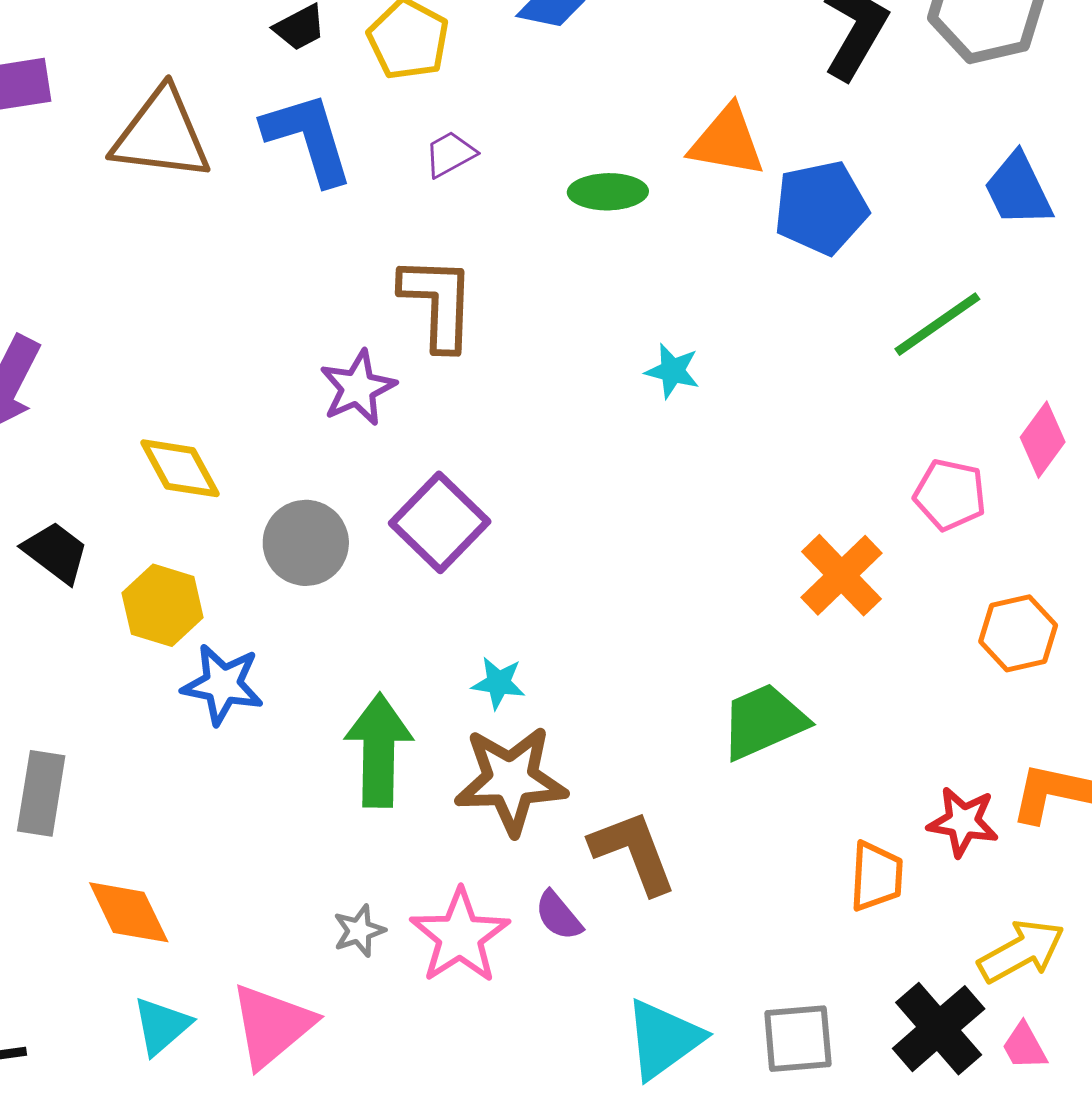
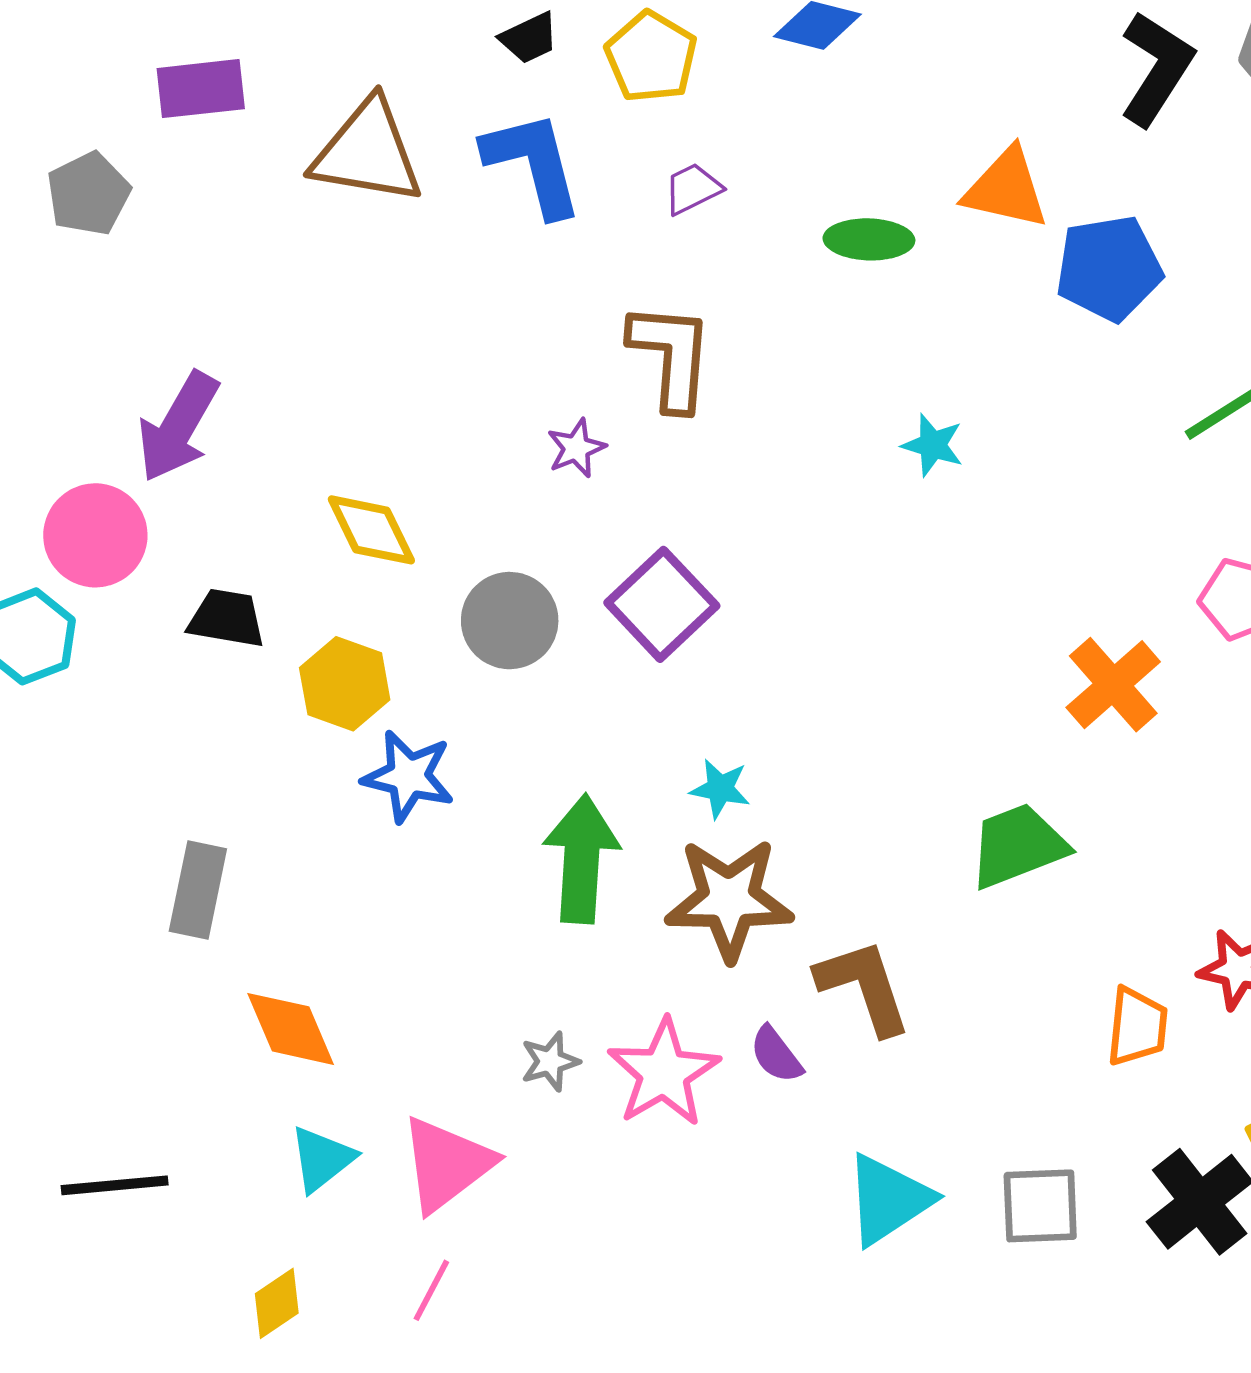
purple star: (358, 388) -> (576, 448), size x0.7
black trapezoid: (56, 552) -> (227, 618), turned -30

